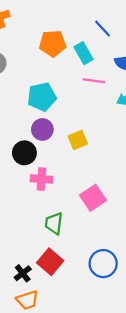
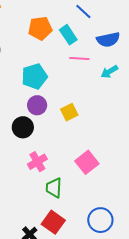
pink cross: (41, 179) -> (37, 162), moved, turned -30

